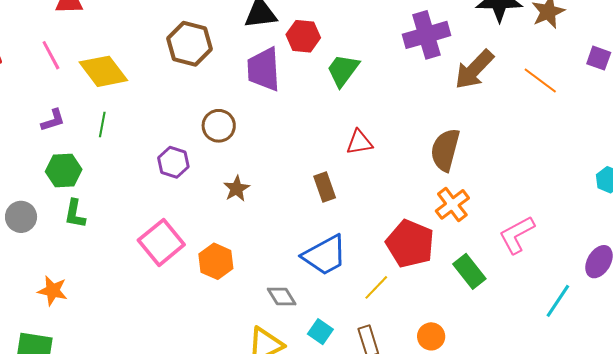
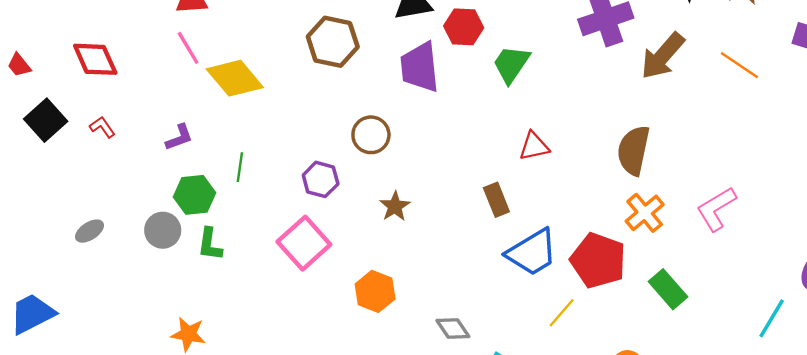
pink line: (51, 55) -> (188, 48), moved
green line: (102, 124) -> (240, 167), moved
gray circle: (21, 217) -> (163, 230), moved
pink L-shape: (517, 235) -> (716, 209), moved
pink square: (161, 242) -> (304, 243), moved
blue trapezoid: (325, 255) -> (532, 252), moved

